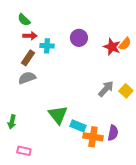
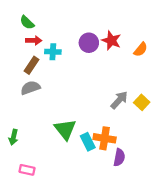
red star: (112, 47) -> (111, 40), moved
cyan rectangle: (78, 126) -> (88, 142), turned 42
purple semicircle: (113, 133) -> (119, 157), moved
orange cross: (93, 137) -> (105, 138), moved

